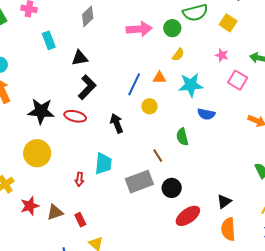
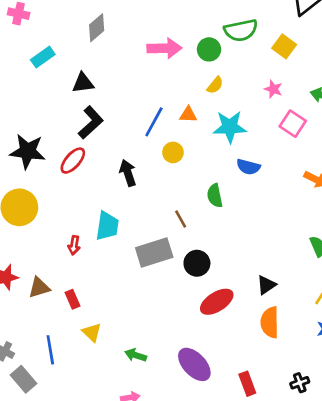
cyan rectangle: (49, 40) -> (43, 57), turned 72
red ellipse: (75, 116) -> (73, 161), turned -65

